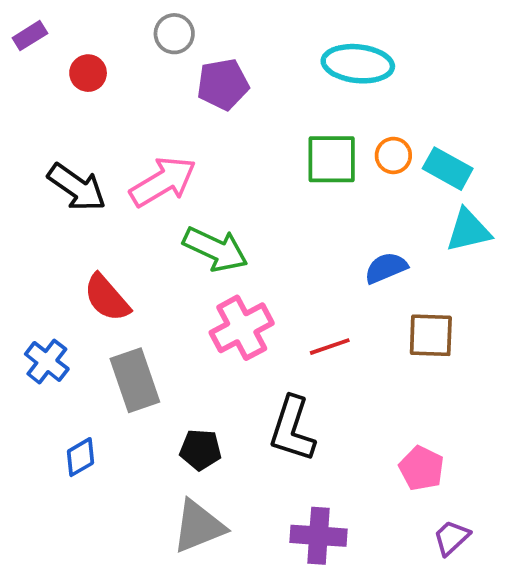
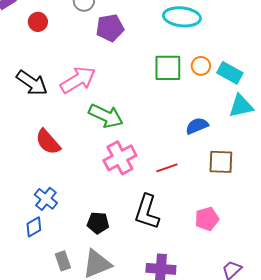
blue cross: (47, 362) -> (46, 199), moved
gray rectangle: (135, 380) -> (63, 261), moved, size x0.6
pink pentagon: (421, 468) -> (207, 219), moved, turned 30

